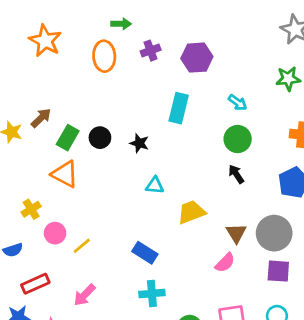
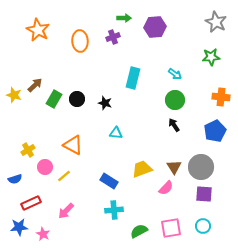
green arrow: (121, 24) -> (124, 18), moved
purple hexagon: (197, 58) -> (155, 27), moved
orange triangle: (65, 174) -> (73, 145), moved
yellow trapezoid: (191, 212) -> (142, 169), moved

